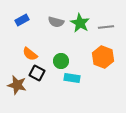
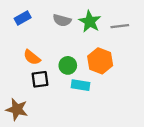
orange hexagon: (103, 57) -> (100, 61), moved
black square: (37, 73) -> (40, 79), turned -35
brown star: (17, 85) -> (17, 109), moved

